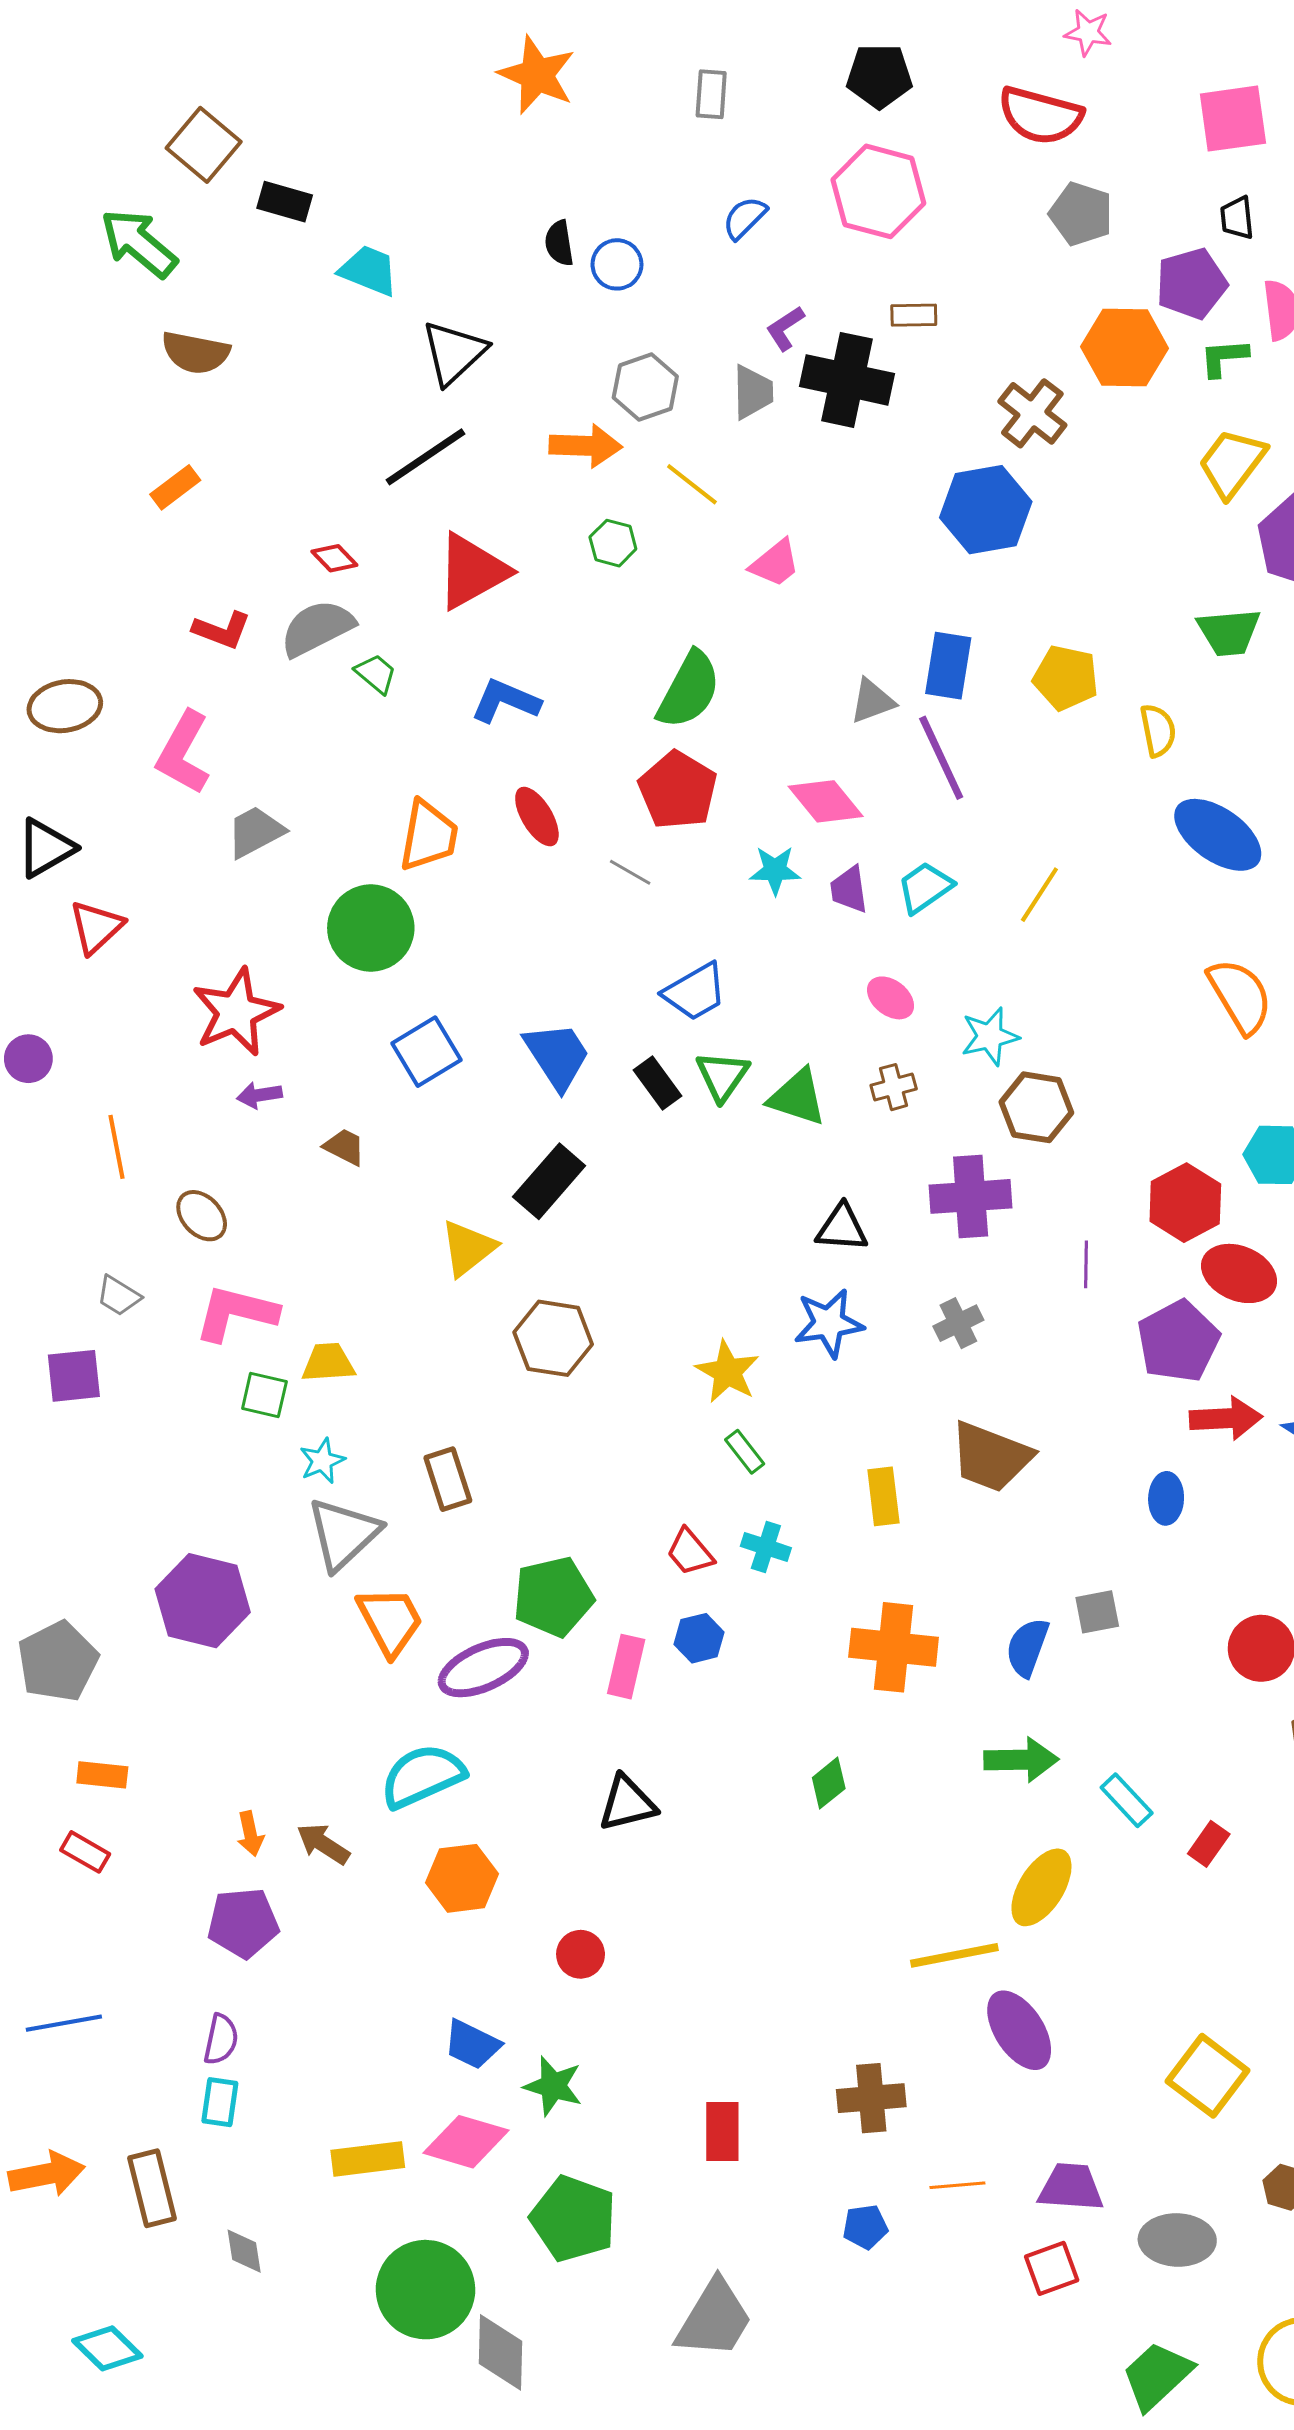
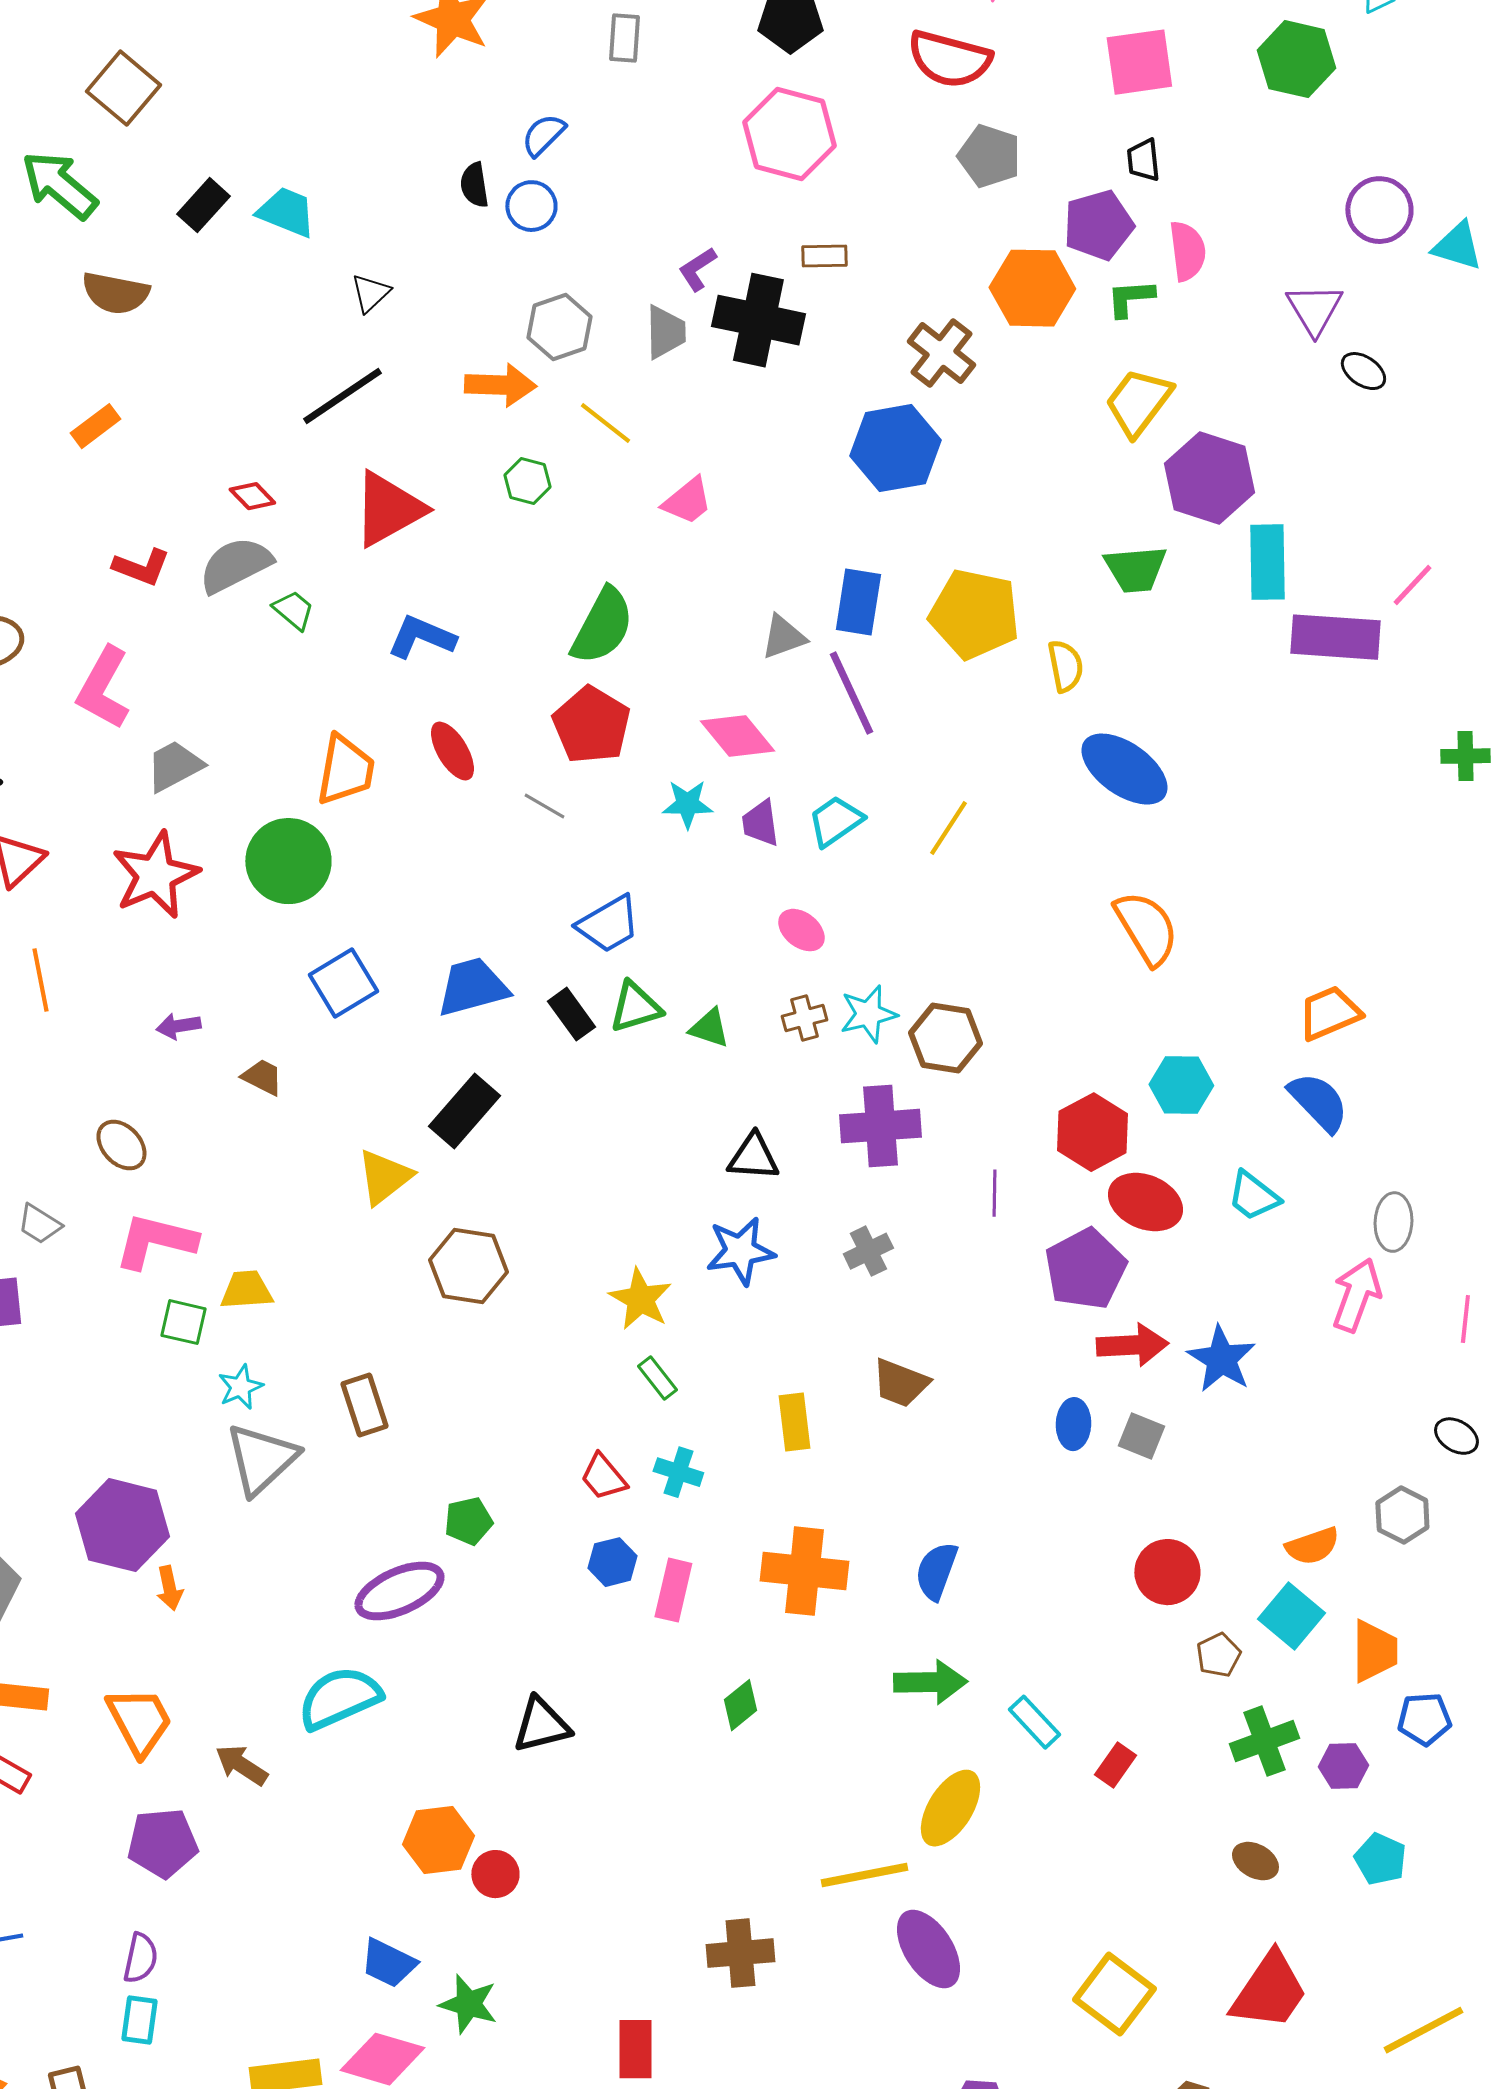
black rectangle: (285, 202) -> (203, 205), moved, turned -64
blue semicircle: (745, 218) -> (543, 135), moved
black triangle: (454, 353) -> (370, 293), size x0.6
yellow pentagon: (1066, 678) -> (974, 614), size x1.4
red star: (236, 1012) -> (155, 875), moved
cyan star: (990, 1036) -> (868, 1014), moved
blue trapezoid: (557, 1056) -> (472, 987), turned -72
green triangle: (722, 1076) -> (635, 1007), turned 38
green triangle: (797, 1097) -> (709, 1028), size x0.7
orange line: (117, 1147) -> (40, 980), moved
brown trapezoid: (991, 1457) -> (900, 1383), size x0.7
green pentagon: (553, 1597) -> (468, 1521), size x0.6
gray square: (1097, 1612) -> (1141, 1436), moved, turned 33
orange trapezoid: (390, 1621) -> (139, 1721), moved
pink rectangle: (626, 1667) -> (673, 1590), moved
orange arrow: (250, 1834) -> (169, 1588), moved
orange hexagon: (462, 1878) -> (438, 1840), moved
brown cross: (871, 2098) -> (740, 1953), moved

